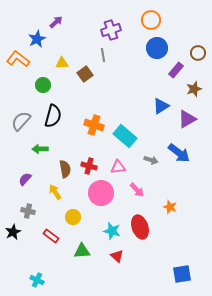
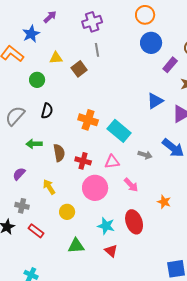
purple cross: (111, 30) -> (92, 22), moved
black semicircle: (53, 116) -> (47, 111), size x0.7
brown semicircle: (65, 169) -> (59, 153), moved
red rectangle: (51, 236) -> (36, 231), moved

